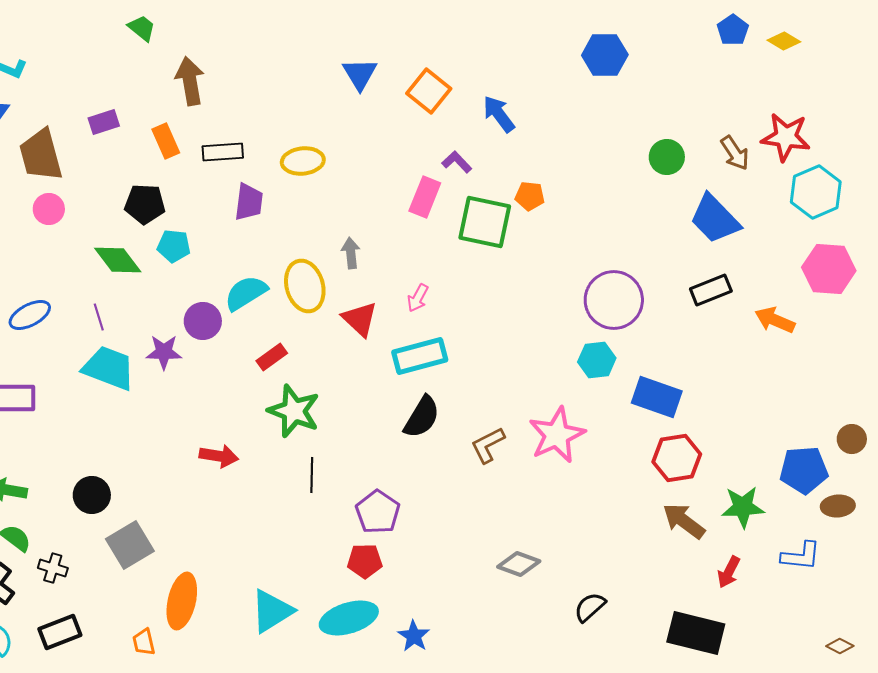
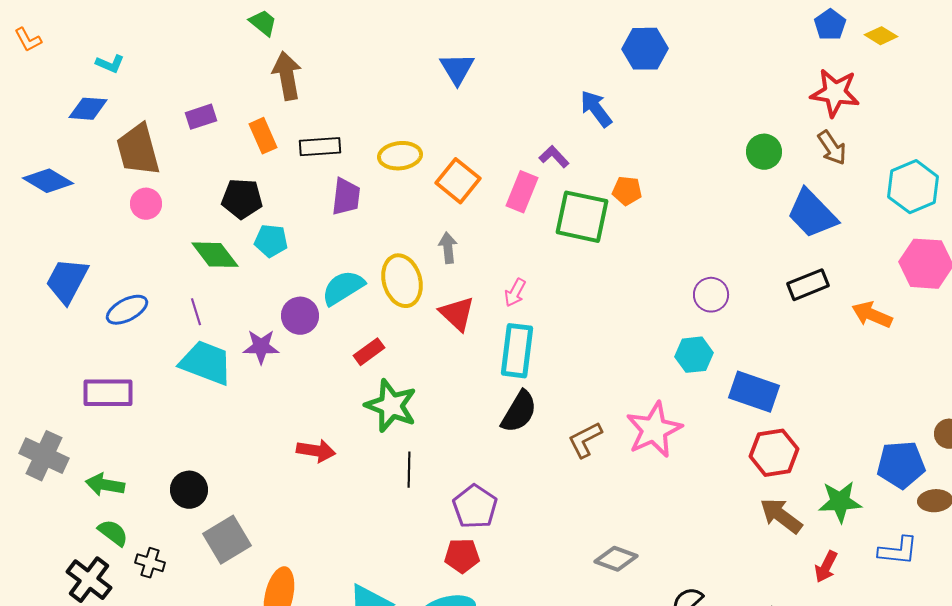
green trapezoid: (142, 28) -> (263, 23), moved
blue hexagon: (605, 55) -> (645, 49), moved
orange square: (429, 91) -> (458, 181), moved
red star: (786, 137) -> (835, 93), moved
purple circle: (614, 300) -> (711, 295), size x0.6
cyan rectangle: (420, 356) -> (517, 351), turned -68

